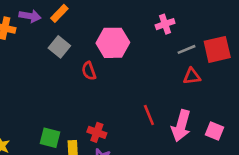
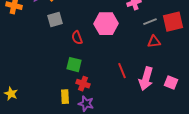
pink hexagon: (113, 43) -> (106, 24), moved
gray square: (59, 47) -> (55, 20), turned 35
green square: (50, 138) -> (74, 65), moved

